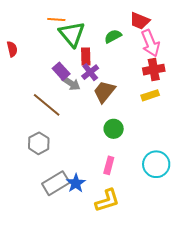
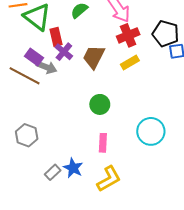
brown trapezoid: (104, 92) -> (94, 57), moved
brown line: (47, 105) -> (25, 76), moved
gray rectangle: (56, 183) -> (53, 172), size x0.6

